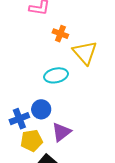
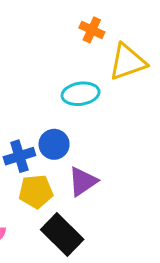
yellow triangle: (85, 53) -> (128, 62), turned 48

